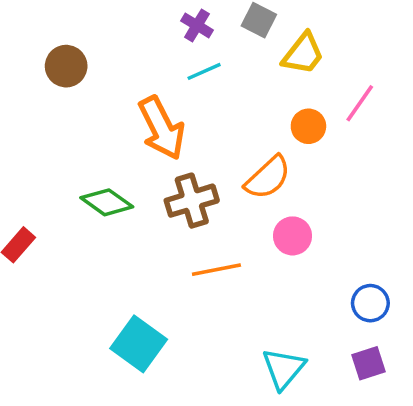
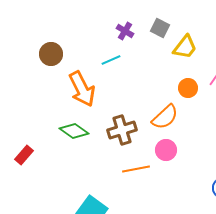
cyan line: (204, 71) -> (111, 60), moved
orange arrow: (162, 128) -> (82, 89), moved
pink circle: (293, 236) -> (166, 150), moved

